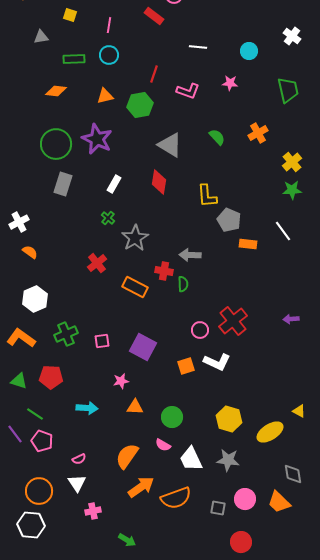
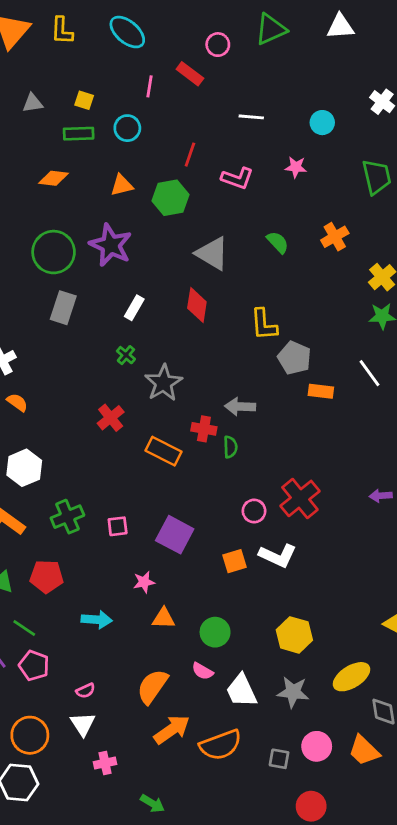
yellow square: (70, 15) -> (84, 100), moved
pink line: (109, 25) -> (150, 86), moved
yellow ellipse: (270, 432) -> (351, 677), moved

